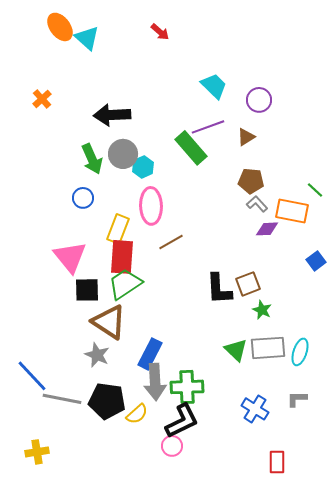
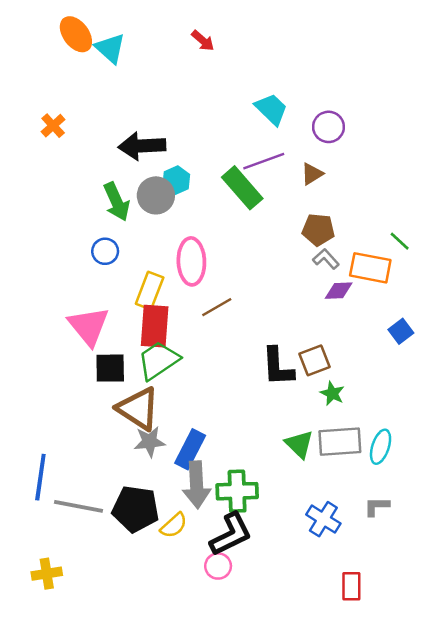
cyan hexagon: (143, 167) -> (176, 180), moved
gray star: (97, 355) -> (150, 442), moved, turned -30
blue line: (32, 376) -> (40, 477), turned 51

